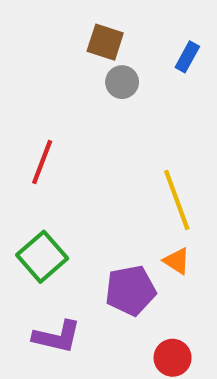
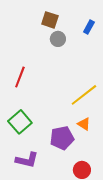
yellow line: (177, 200) -> (84, 95), turned 72

